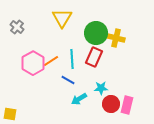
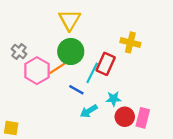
gray cross: (17, 27) -> (19, 51), moved
green circle: (96, 33) -> (71, 51), moved
cyan line: (72, 59) -> (92, 73), moved, turned 30

